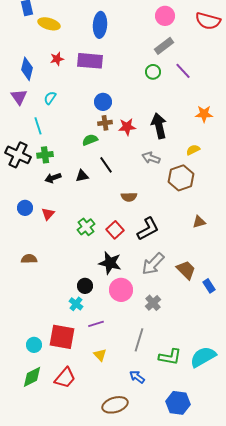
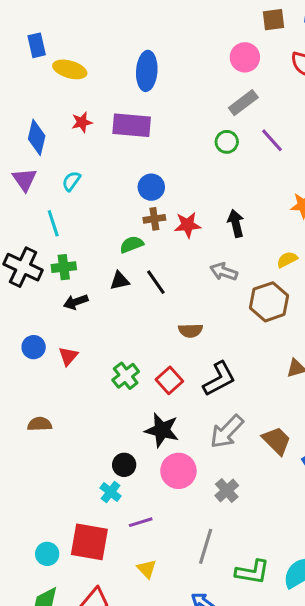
black arrow: (159, 126) -> (236, 223), size x0.7
black triangle: (82, 176) -> (120, 281), moved

